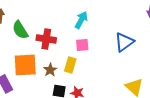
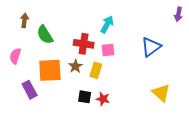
red cross: (46, 39) -> (84, 44), moved
brown star: (50, 70) -> (75, 66), moved

